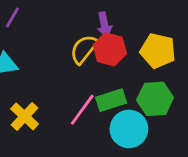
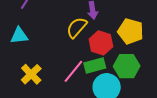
red hexagon: (110, 49) -> (101, 43), moved

